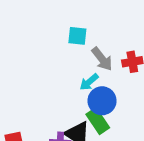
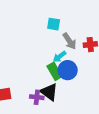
green rectangle: (98, 121) -> (55, 71), moved

